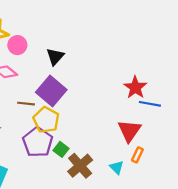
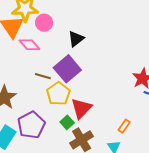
red triangle: (129, 131) -> (81, 108), moved
purple pentagon: (38, 142) -> (31, 125), moved
orange rectangle: (137, 155) -> (124, 126), moved

